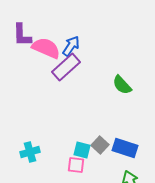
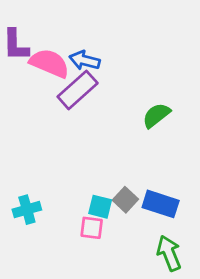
blue arrow: (71, 46) -> (85, 60), turned -110
green semicircle: (122, 85) -> (156, 115), turned 95

